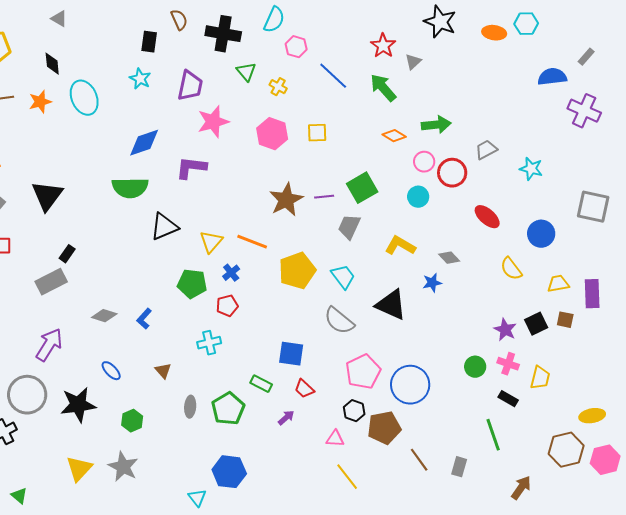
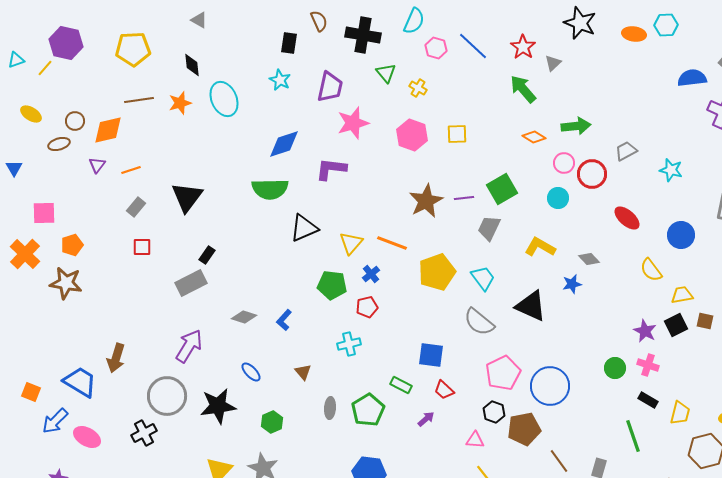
blue line: (333, 76) -> (473, 46), moved
yellow trapezoid: (558, 284) -> (682, 295), moved
yellow trapezoid: (540, 378) -> (680, 413), moved

